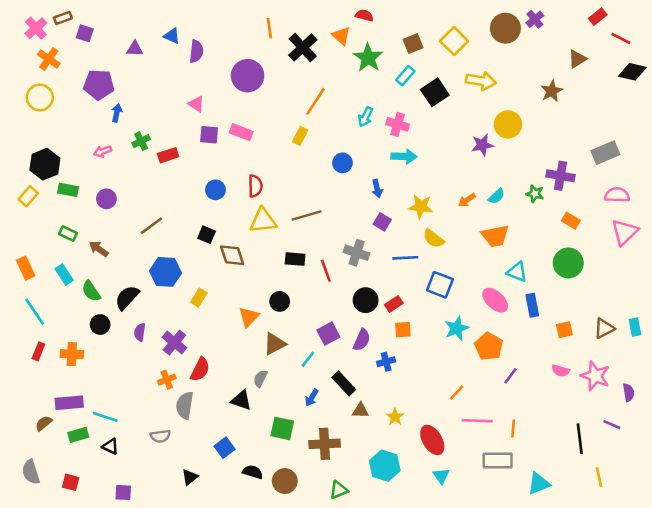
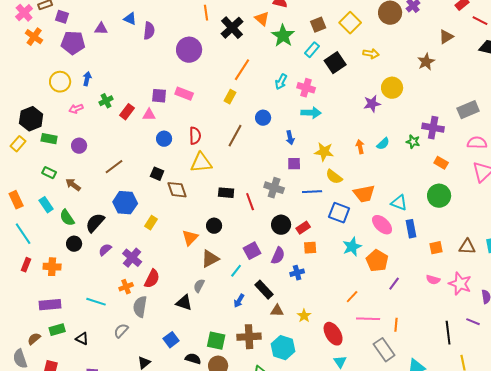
yellow arrow: (481, 81) -> (371, 54), size x0.7
purple pentagon: (99, 85) -> (73, 43), moved
yellow circle: (40, 97) -> (60, 82), moved
pink triangle: (196, 104) -> (149, 115), moved, turned -32
red rectangle: (168, 155) -> (127, 112), turned -35
orange arrow: (467, 200) -> (360, 147), turned 112
brown line: (307, 215) -> (235, 136), moved, turned -45
purple square: (382, 222) -> (294, 164), turned -32
orange trapezoid: (495, 236) -> (364, 194), moved
brown triangle: (604, 328) -> (467, 247), turned 30
purple semicircle: (140, 332) -> (105, 250), turned 40
cyan line: (105, 417) -> (96, 302), moved
brown semicircle: (44, 423) -> (34, 339), moved
green square: (282, 428) -> (216, 341), moved
gray semicircle: (160, 436) -> (121, 331), turned 140
gray rectangle: (498, 460) -> (384, 350), turned 55
cyan hexagon: (385, 466) -> (283, 348), moved

